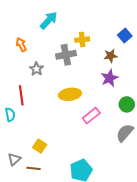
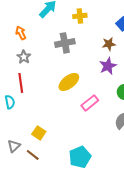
yellow cross: (82, 40) -> (80, 16), moved
gray star: (37, 69) -> (24, 57), moved
yellow ellipse: (70, 94) -> (69, 82), turned -30
brown line: (33, 168) -> (33, 155), turned 32

